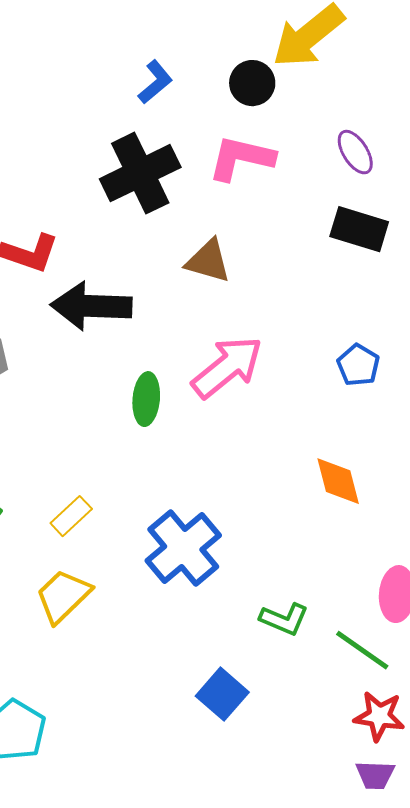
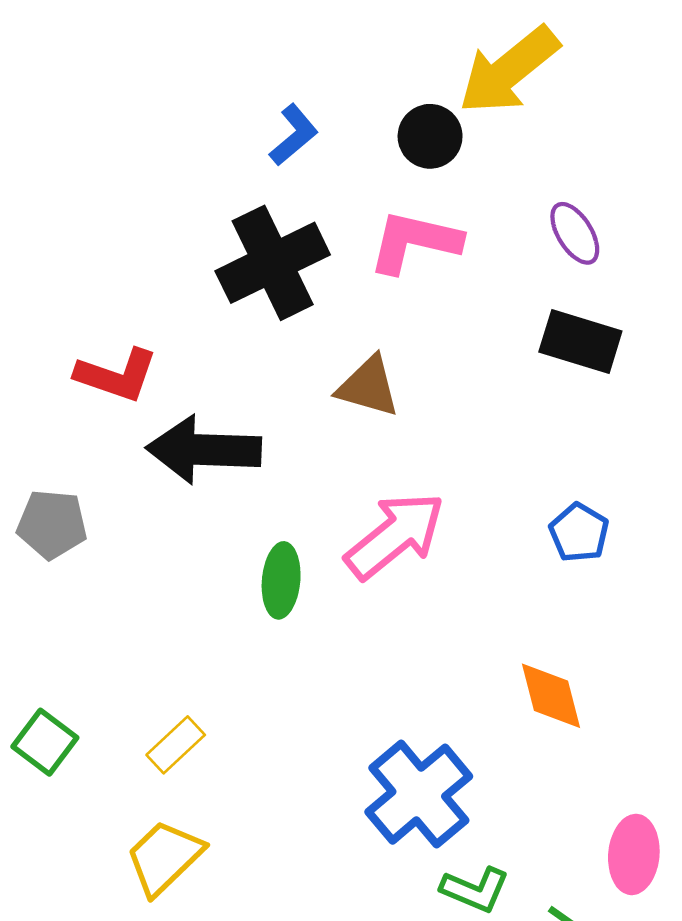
blue cross: (183, 548) -> (419, 794), moved

